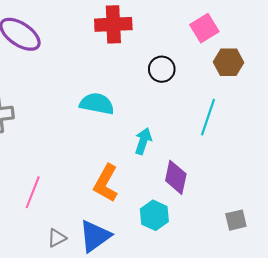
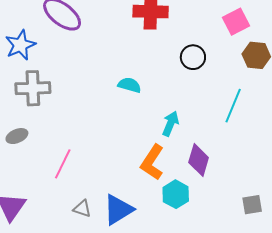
cyan semicircle: (97, 104) -> (129, 85), size x0.7
orange L-shape: (106, 183) -> (152, 162), moved
gray triangle: (57, 238) -> (82, 209), turned 42

